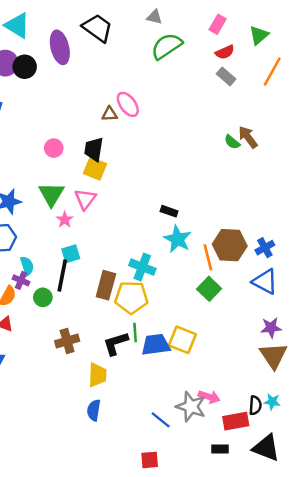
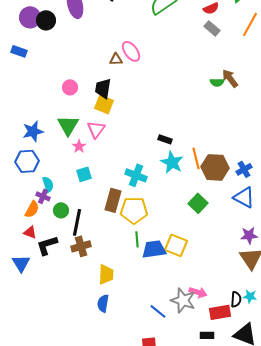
green semicircle: (232, 142) -> (217, 82), turned -40
orange line: (208, 257) -> (196, 158), moved
cyan cross: (142, 267) -> (136, 175), moved
black line: (62, 275) -> (77, 222), moved
black L-shape: (116, 343) -> (47, 245), moved

